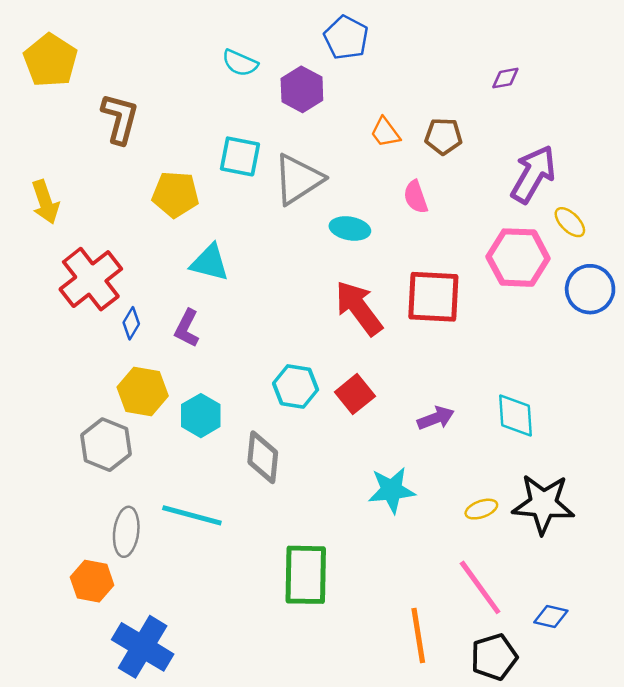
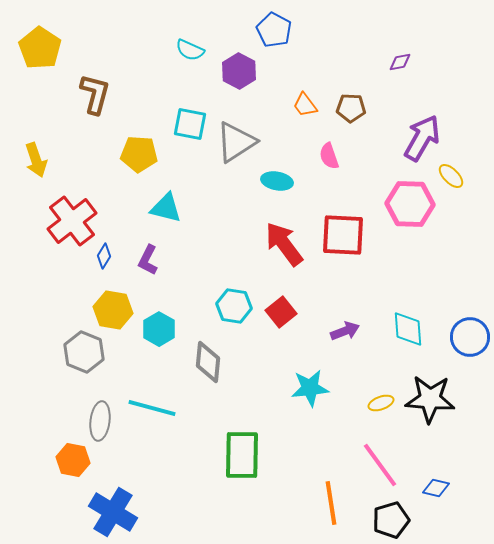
blue circle: (590, 289) -> (470, 337), moved

